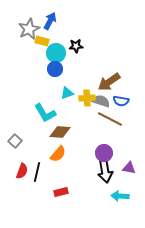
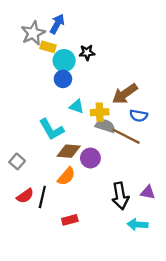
cyan triangle: (67, 93) -> (77, 106), turned 40
gray semicircle: (101, 101) -> (105, 126), moved
purple circle: (104, 153) -> (90, 158), moved
red semicircle: (22, 171) -> (25, 196), turned 35

